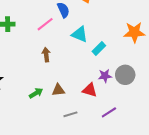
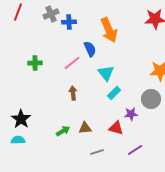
cyan triangle: (80, 34) -> (106, 73), turned 30
cyan rectangle: (99, 48) -> (114, 93), moved
gray circle: (125, 75) -> (151, 99), moved

